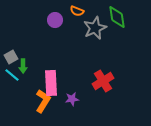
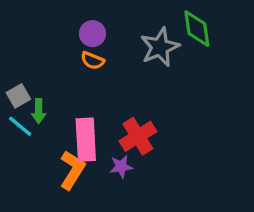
orange semicircle: (77, 11) -> (93, 61), moved
red cross: (103, 81) -> (138, 136), moved

